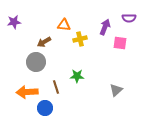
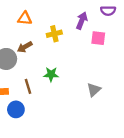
orange triangle: (64, 25) -> (25, 18), moved
brown arrow: (44, 42) -> (25, 47), moved

